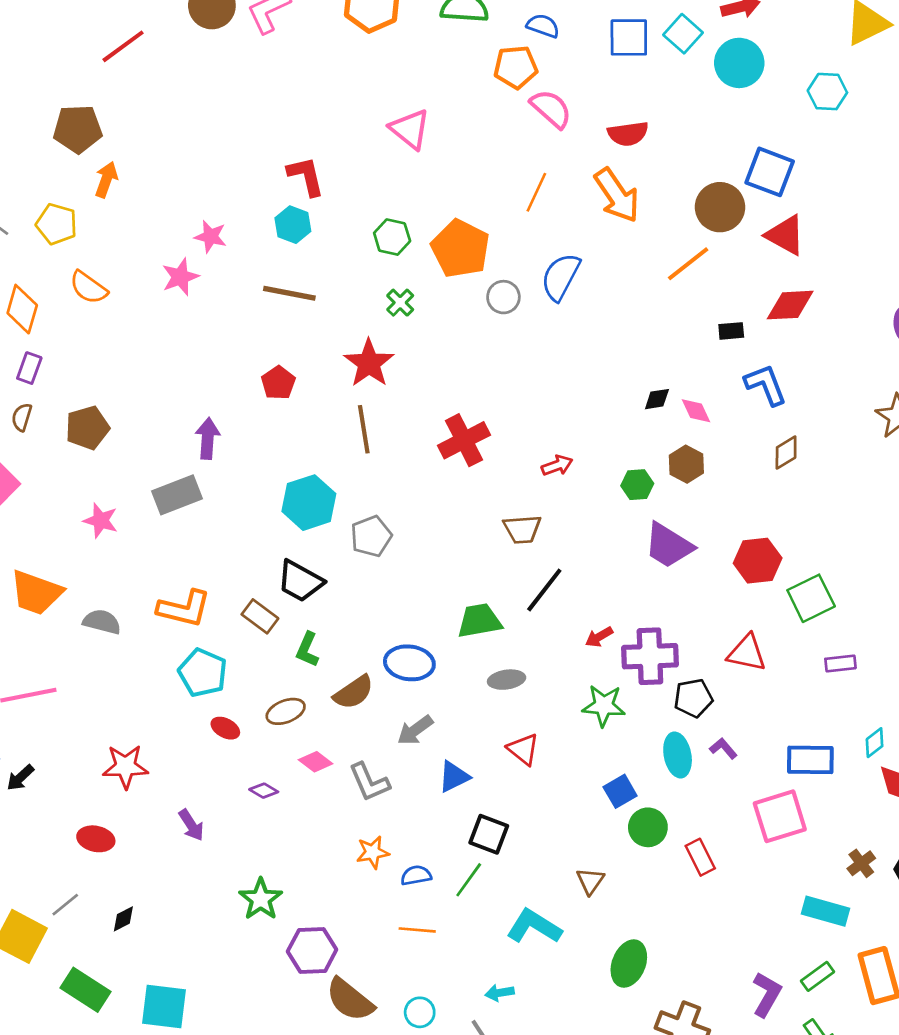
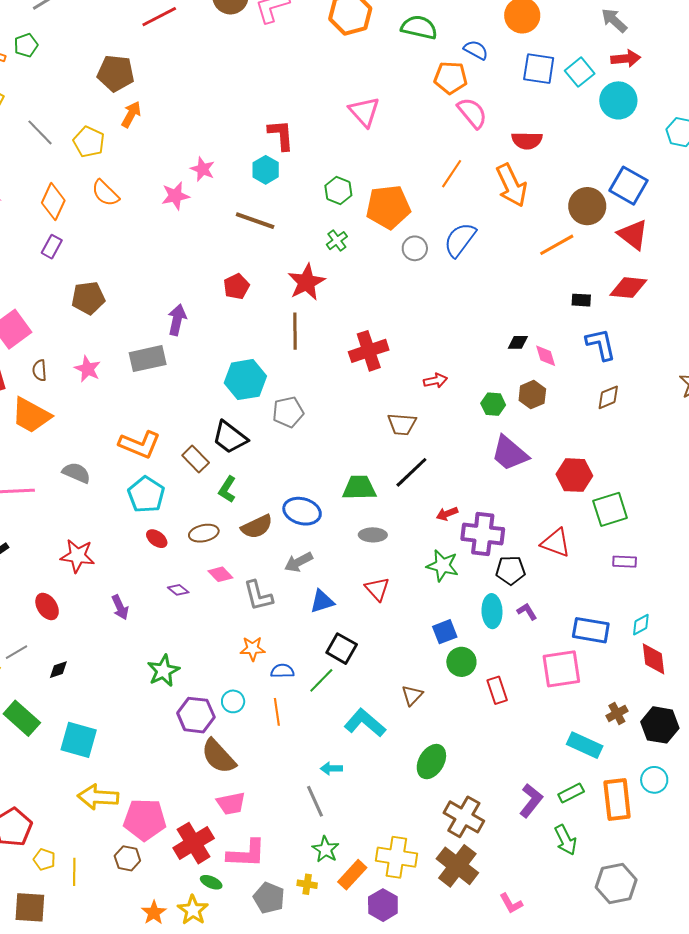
orange pentagon: (460, 249) -> (388, 207), turned 30
brown semicircle: (22, 417) -> (39, 370), moved, turned -30
gray semicircle: (102, 622) -> (76, 473), moved
red ellipse: (96, 839) -> (47, 606), turned 36
orange line: (417, 930) -> (277, 712), turned 68
cyan circle: (420, 1012) -> (233, 701), moved

